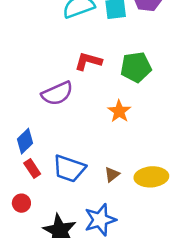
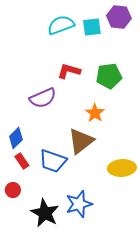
brown triangle: (112, 174) -> (81, 141), moved, size x2.0

